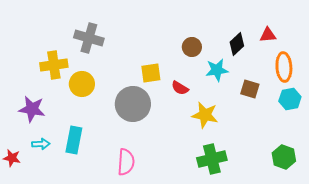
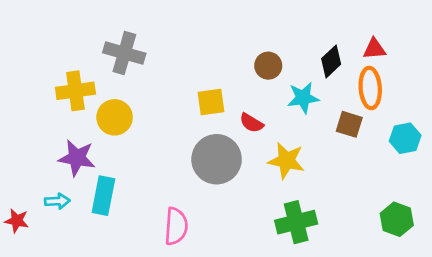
orange ellipse: (284, 67) -> (370, 88), moved
gray circle: (133, 104) -> (217, 159), moved
purple star: (32, 109) -> (77, 158), moved

